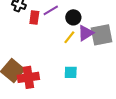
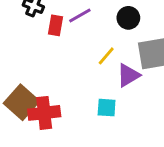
black circle: (73, 17) -> (128, 18), moved
purple triangle: (86, 33) -> (128, 75), moved

